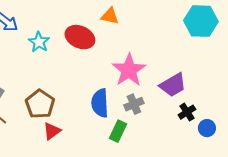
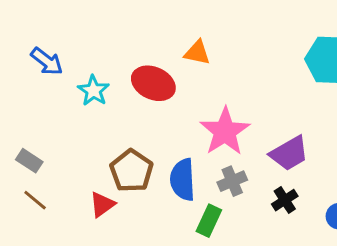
brown pentagon: (40, 104) -> (131, 171), moved
black cross: (187, 112) -> (285, 200), moved
red triangle: (52, 131) -> (102, 204), moved

